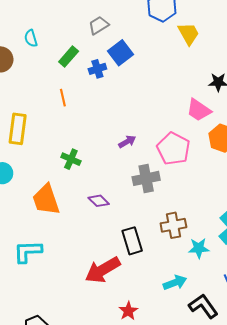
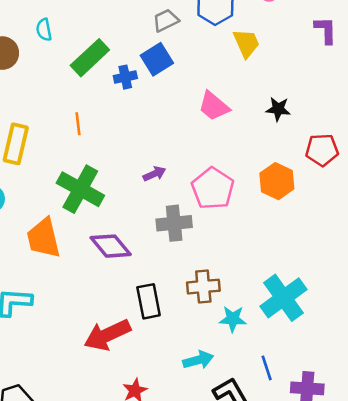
gray trapezoid: (99, 25) -> (166, 20), moved
green rectangle: (69, 57) -> (90, 58), size x1.4
orange line: (63, 98) -> (78, 124), moved
pink trapezoid: (199, 110) -> (214, 106), moved
green cross: (71, 159) -> (80, 189), size x1.8
purple diamond: (99, 201) -> (111, 246), size x1.5

